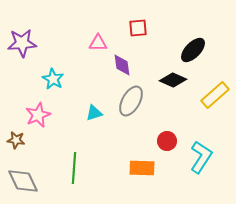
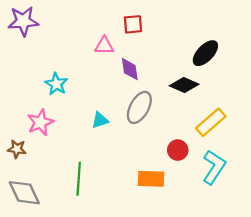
red square: (138, 28) -> (133, 24), moved
purple star: (22, 43) -> (23, 21), moved
yellow rectangle: (215, 95) -> (211, 122), moved

